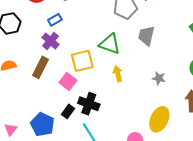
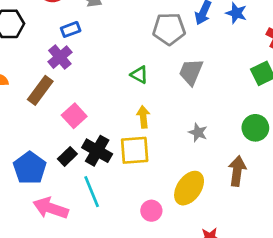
green triangle: (110, 44) -> (139, 75), size x0.6
yellow square: (82, 61) -> (135, 150), moved

